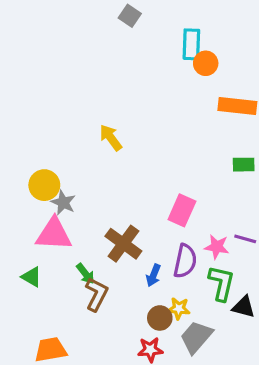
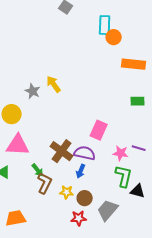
gray star: (63, 202) -> (33, 91), moved
purple semicircle: (185, 261) -> (85, 153), moved, turned -90
yellow star: (179, 308) -> (67, 192), moved

